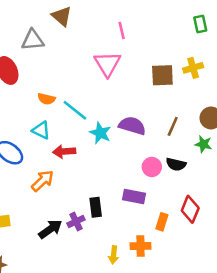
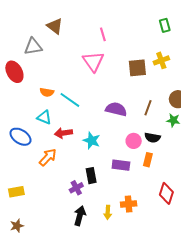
cyan star: (100, 133) -> (92, 141), moved
red diamond: (190, 209) -> (166, 193), moved
orange rectangle: (162, 222) -> (148, 160), moved
black arrow: (50, 229) -> (80, 216), moved, turned -36

